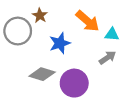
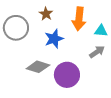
brown star: (40, 16) -> (46, 14), moved
orange arrow: (87, 21) -> (79, 19), turned 55

